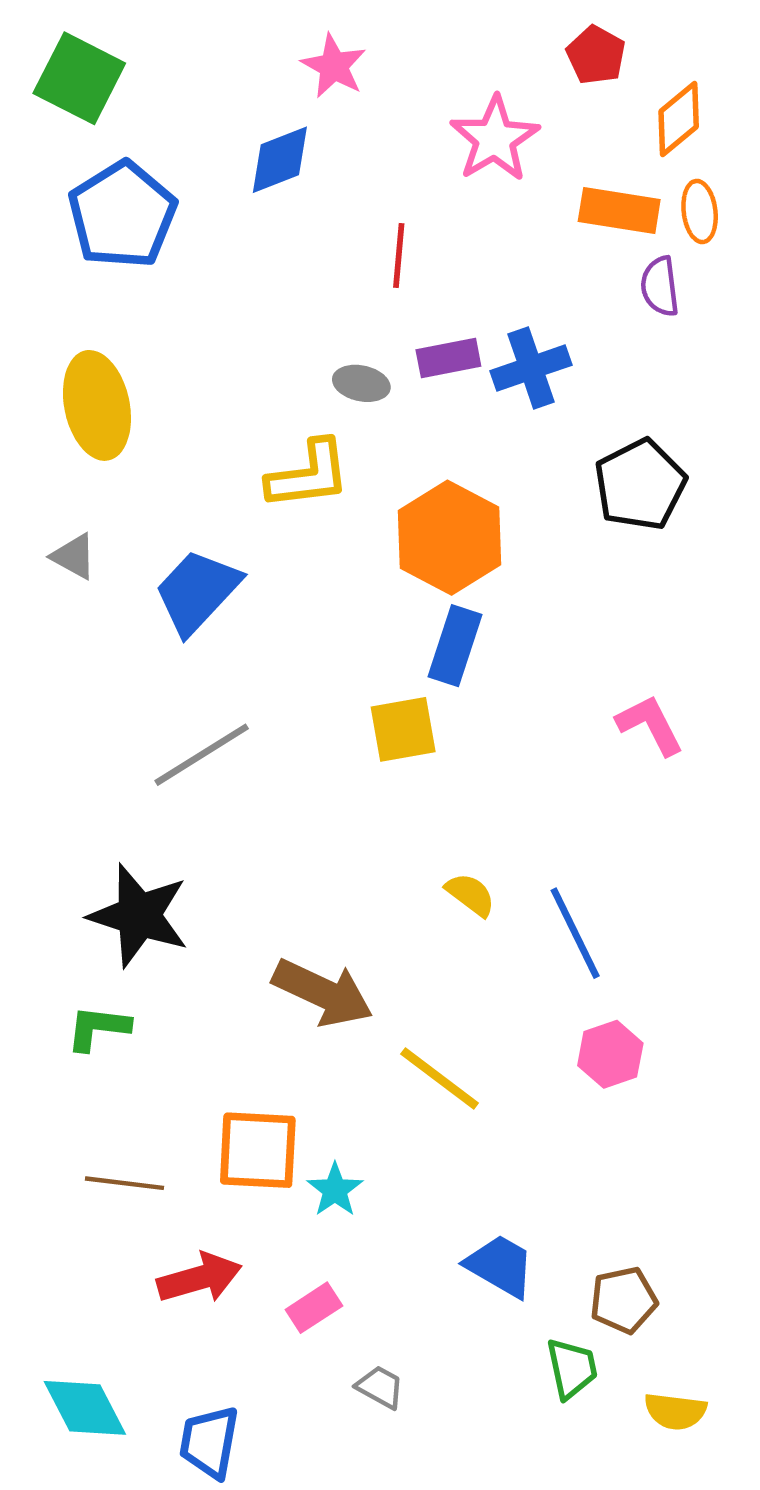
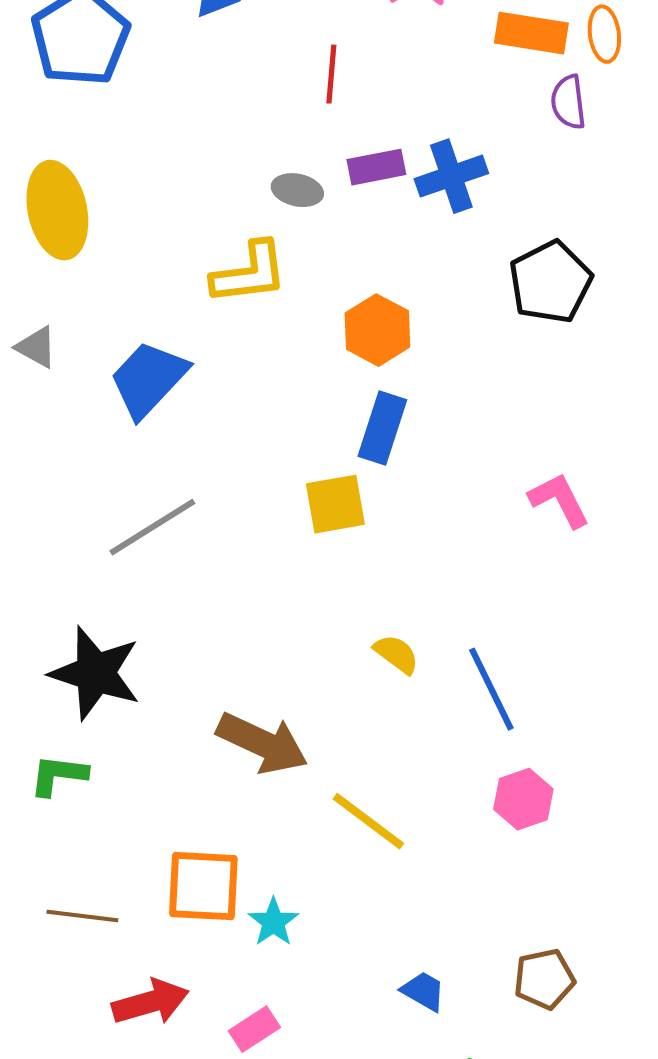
orange hexagon: (449, 538) -> (377, 330), size x0.7
blue trapezoid: (500, 1266) -> (423, 991), size x0.7
brown pentagon: (624, 1300) -> (544, 979), moved

